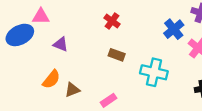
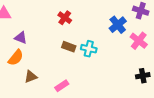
cyan cross: (154, 72) -> (89, 49), moved, size x0.7
orange semicircle: (51, 79) -> (16, 58), moved

